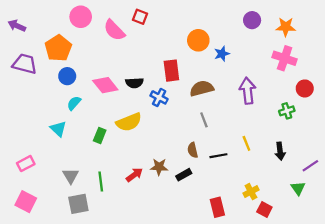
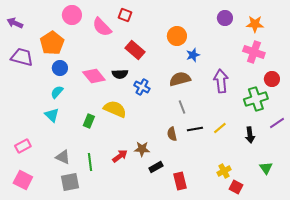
blue star: (222, 54) -> (193, 55), moved
red rectangle: (171, 71) -> (135, 50), moved, turned -42
cyan semicircle: (74, 103) -> (57, 92), moved
green cross: (287, 111) -> (256, 99), size x1.6
yellow semicircle: (129, 122) -> (115, 109), turned -135
yellow line: (246, 143) -> (220, 128), turned 72
black line: (218, 156) -> (195, 129), moved
purple line: (310, 166) -> (277, 123), moved
black rectangle: (184, 175) -> (156, 167), moved
gray triangle: (71, 176) -> (63, 157), turned -35
red rectangle: (217, 207) -> (180, 181), moved

